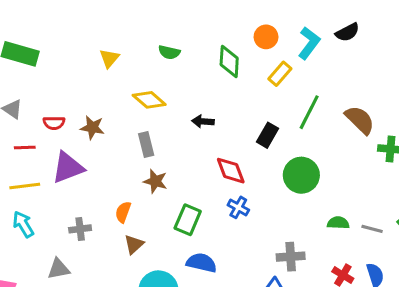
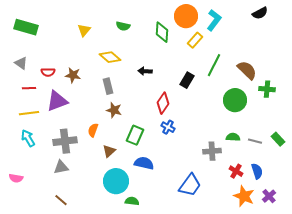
black semicircle: (347, 32) -> (260, 13), moved
orange circle: (266, 37) -> (186, 16), size x1.5
red diamond: (231, 171) -> (163, 103), turned 55
green circle: (301, 175) -> (235, 100), moved
gray cross: (80, 229) -> (65, 141), size x1.6
brown triangle: (134, 244) -> (109, 151), moved
gray cross: (291, 257) -> (212, 151), moved
gray triangle: (59, 269) -> (61, 167), moved

